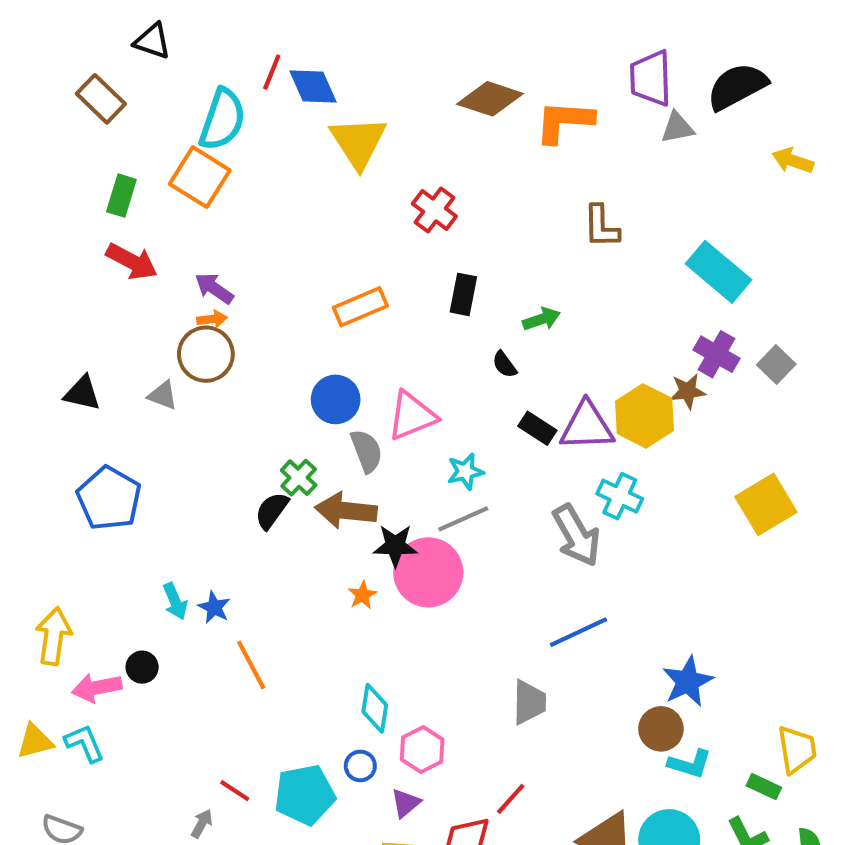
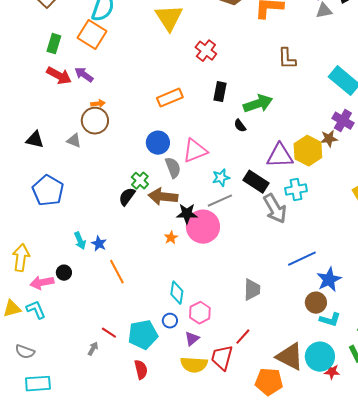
purple arrow: (214, 288) -> (84, 75), moved
green arrow: (542, 319) -> (258, 104), size x1.6
black rectangle: (537, 428) -> (256, 182), moved, size x1.4
cyan cross: (620, 496) -> (296, 190), turned -35
blue line: (579, 632) -> (302, 259), moved

